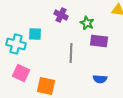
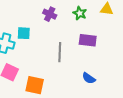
green star: (87, 23) -> (80, 13), moved
blue semicircle: (100, 79) -> (89, 78), turned 32

